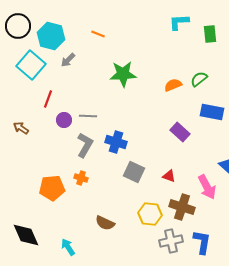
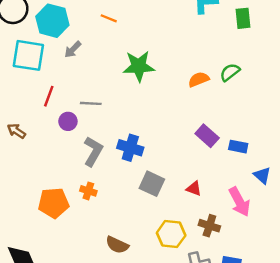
cyan square: (31, 65) -> (28, 55), turned -32
blue rectangle: (212, 112) -> (238, 147), moved, size x0.7
gray line: (88, 116) -> (91, 103), moved
brown cross: (182, 207) -> (209, 226), size x0.7

